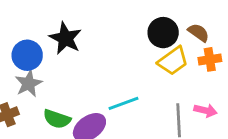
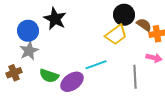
brown semicircle: (198, 33) -> (144, 25), moved
yellow trapezoid: (173, 61) -> (116, 35), moved
pink arrow: (206, 110) -> (154, 58), moved

